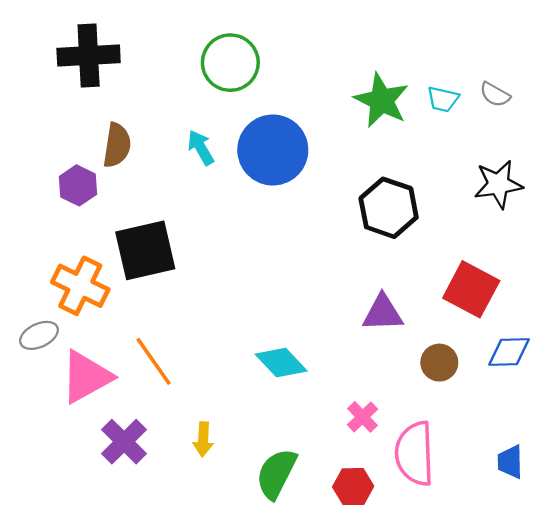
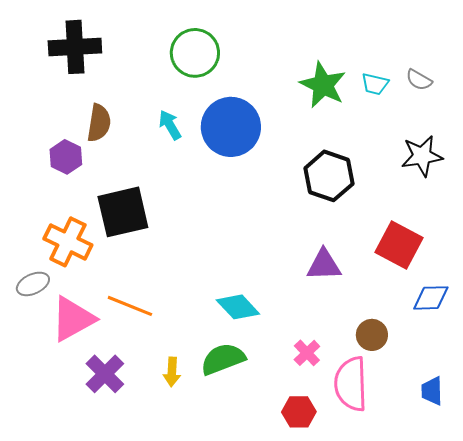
orange line: (154, 361) -> (130, 306), turned -33
brown circle: (439, 363) -> (372, 335), moved
green semicircle: (276, 474) -> (223, 359), moved, turned 42

